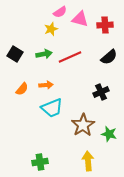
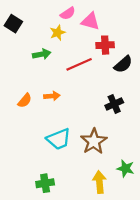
red cross: (105, 25) -> (105, 45), moved
black square: (15, 54) -> (13, 24), moved
green arrow: (44, 54) -> (42, 54), moved
cyan trapezoid: (52, 108) -> (59, 139), moved
green star: (109, 134) -> (125, 168), moved

